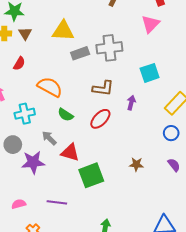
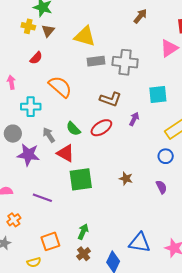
green semicircle: (65, 115) -> (73, 129), moved

